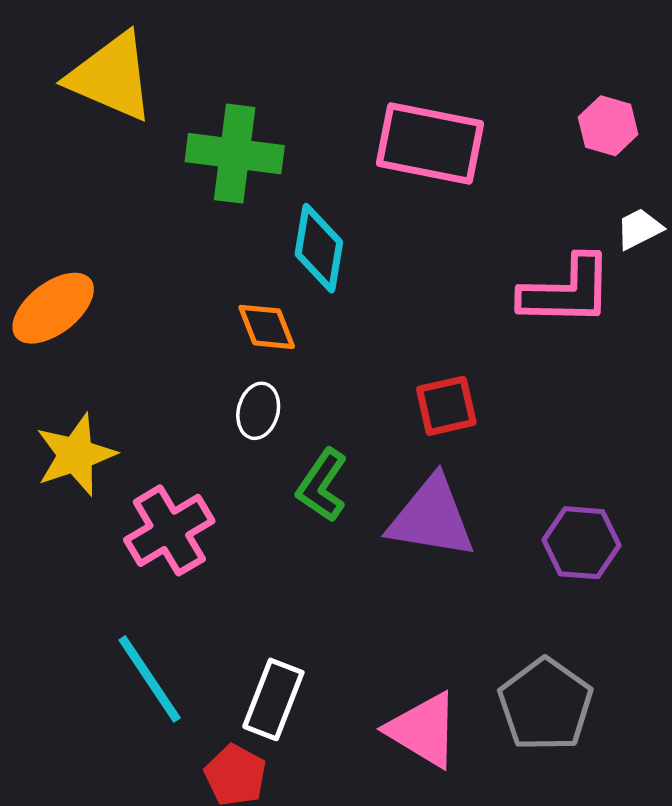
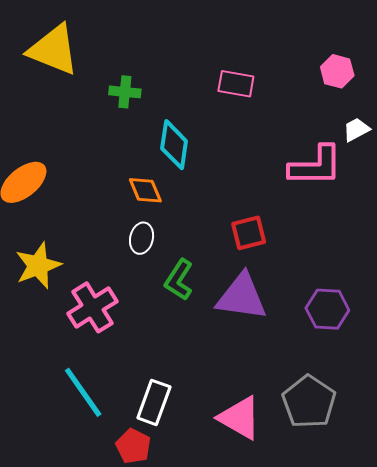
pink rectangle: (430, 143) -> (236, 84), size x0.6
green cross: (235, 154) -> (125, 92), size x0.6

